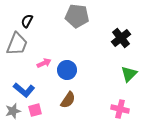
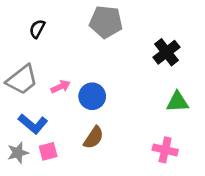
gray trapezoid: (17, 44) -> (22, 80), moved, turned 30
green triangle: (129, 74) -> (177, 102), turned 42

